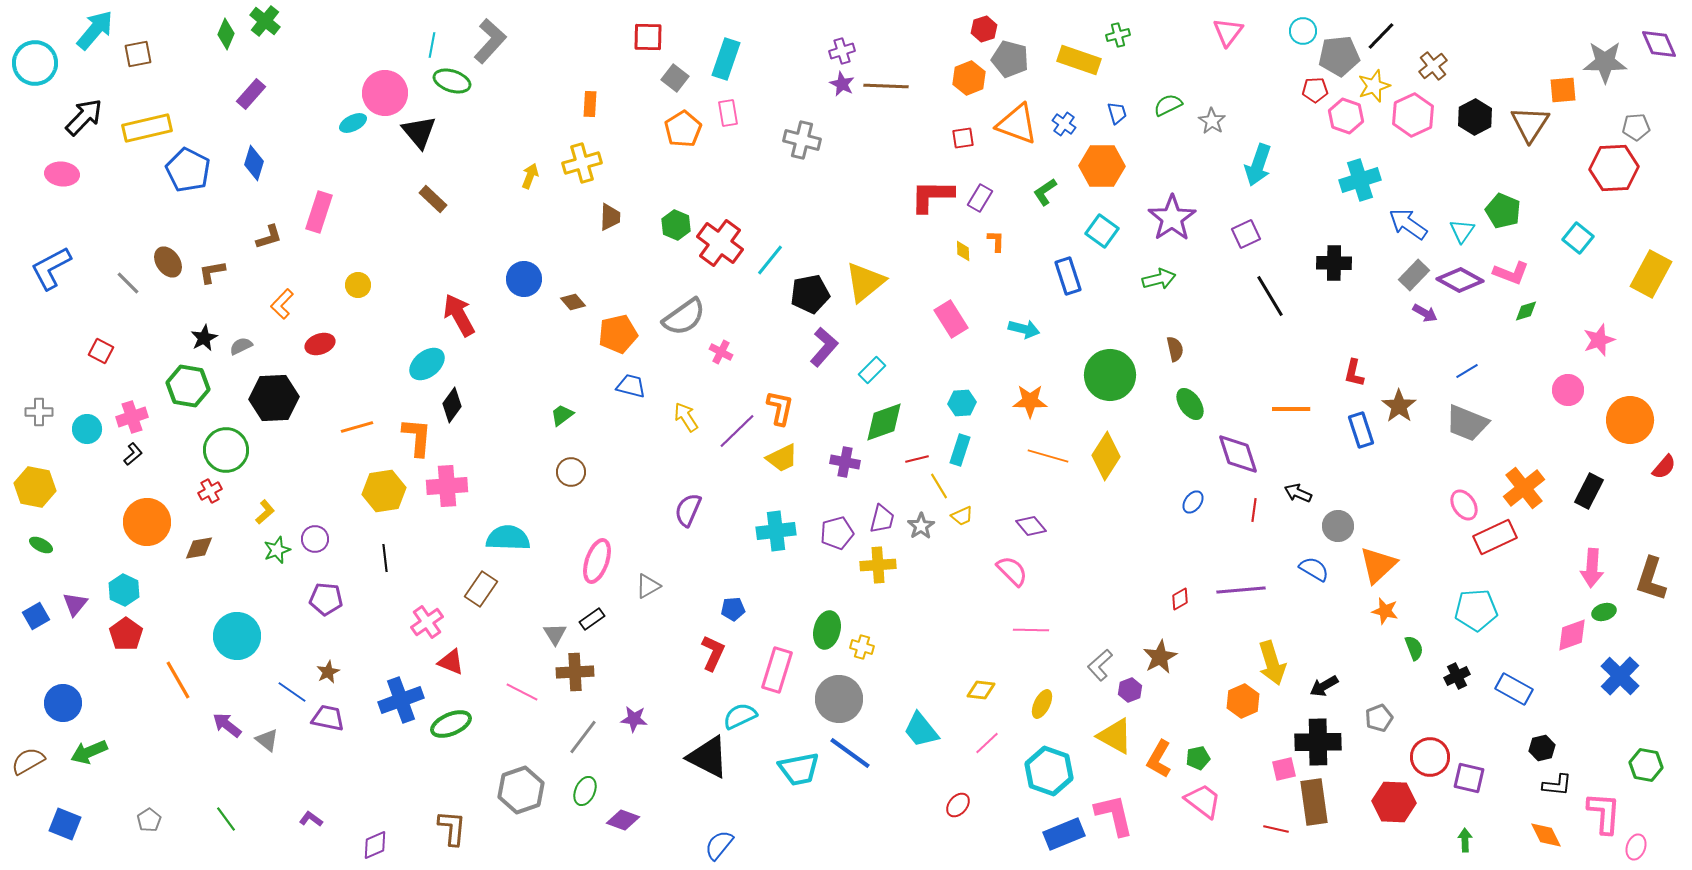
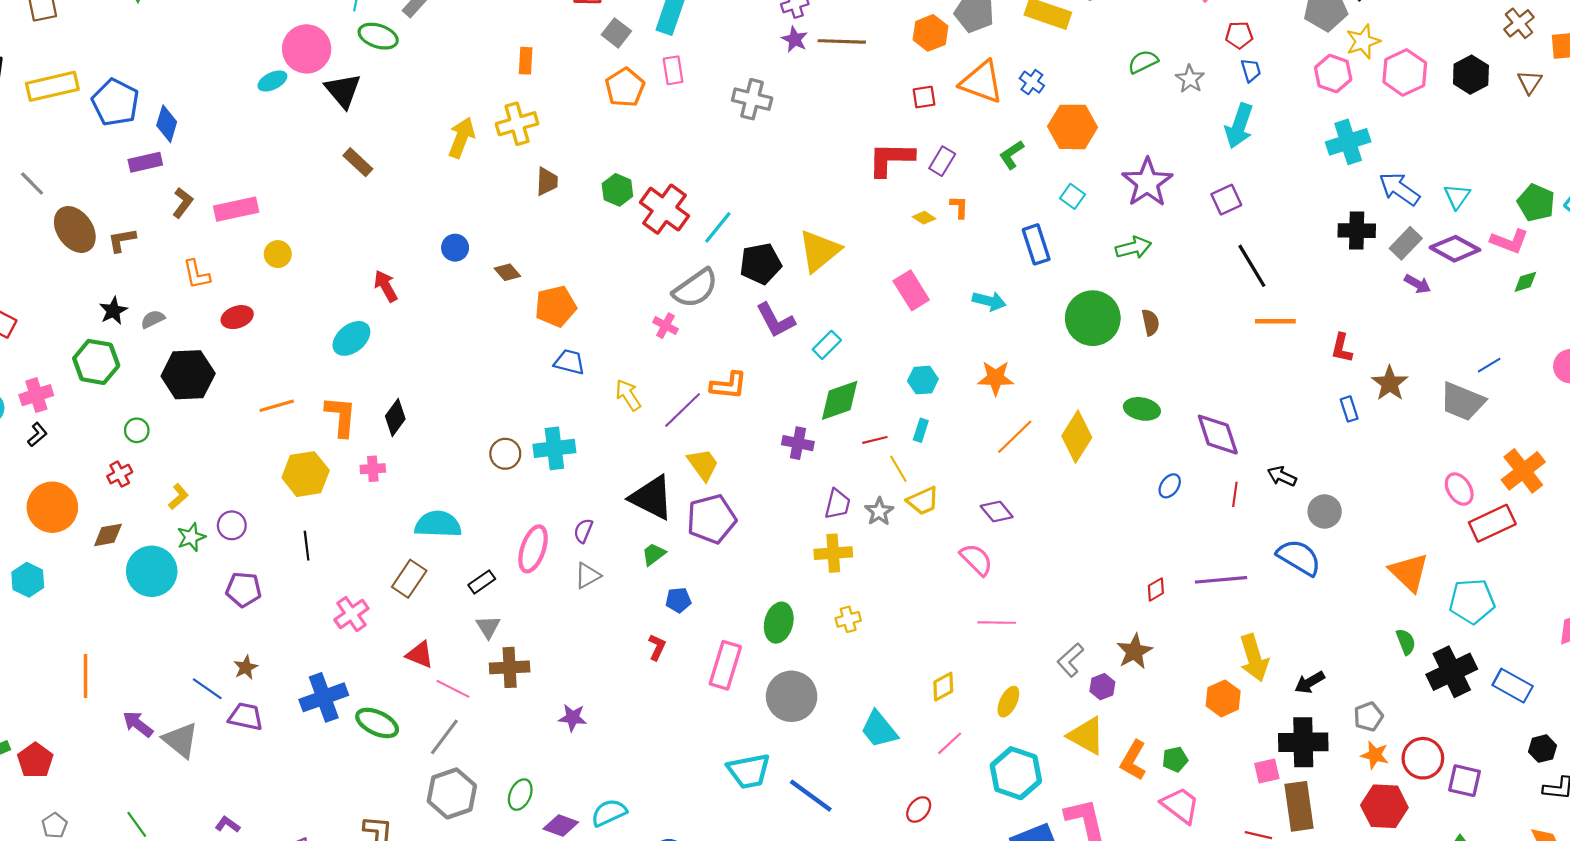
brown cross: (1433, 66) -> (1519, 23), moved
red pentagon: (1315, 90) -> (1239, 35), moved
purple rectangle: (251, 94) -> (145, 162), moved, turned 36
blue trapezoid: (1117, 113) -> (1251, 70), moved
brown triangle: (1530, 124) -> (1530, 82), size x0.6
blue pentagon: (188, 170) -> (115, 102), moved
yellow arrow: (530, 176) -> (461, 138), size x1.5
green pentagon: (1503, 211) -> (1536, 203), moved
pink rectangle: (319, 212) -> (236, 209), moved, turned 60
cyan square: (1102, 231) -> (1072, 196), size x0.7
brown L-shape: (269, 237) -> (183, 203), turned -36
yellow diamond: (963, 251) -> (924, 218), turned -55
brown ellipse: (168, 262) -> (75, 229), size x1.4
black cross: (1334, 263) -> (1357, 231), moved
blue circle: (524, 279) -> (455, 248), size x0.7
gray line: (128, 283) -> (32, 184), moved
orange L-shape: (282, 304) -> (197, 274), turned -56
red arrow: (459, 315) -> (386, 286), size x0.7
gray semicircle: (684, 317) -> (695, 288), moved
purple L-shape: (824, 347) -> (776, 320), turned 111
blue line: (1467, 371) -> (1489, 365), moved
green circle: (1110, 375) -> (1093, 318), moved
green ellipse: (1190, 404) -> (1142, 409), moved, turned -44
black diamond: (452, 405) -> (395, 417), moved
orange L-shape: (780, 408) -> (729, 385), turned 84
orange line: (1291, 409) -> (1275, 321), moved
green trapezoid: (562, 415) -> (654, 554), moved
blue rectangle: (1361, 430) -> (1349, 409), size x0.7
green circle: (226, 450) -> (137, 430), size x0.5
cyan rectangle: (960, 450) -> (921, 430), size x0.7
orange line: (1048, 456) -> (1015, 437), turned -60
yellow trapezoid: (782, 458) -> (703, 464), moved, turned -100
pink cross: (447, 486) -> (373, 469), size x0.6
purple semicircle: (688, 510) -> (583, 531), moved, size x0.7
yellow trapezoid: (962, 516) -> (923, 501), size x1.4
cyan cross: (776, 531) -> (554, 448), moved
purple pentagon: (837, 533) -> (711, 519), moved, size x1.4
orange triangle: (1378, 565) -> (1409, 572), moved, turned -33
blue semicircle: (1314, 569) -> (1299, 557), size x1.4
orange star: (1385, 611) -> (1375, 755), moved
black rectangle: (592, 619) -> (482, 582), moved
red pentagon: (126, 634) -> (35, 760), moved
cyan circle: (237, 636) -> (152, 571), moved
yellow cross: (862, 647) -> (848, 619), moved, turned -30
red L-shape: (713, 653) -> (657, 647), size x0.7
red triangle: (451, 662) -> (420, 655), moved
black cross: (1457, 676) -> (1452, 672), size x1.8
orange line: (178, 680) -> (85, 676), turned 30
yellow diamond: (981, 690) -> (943, 687), turned -36
cyan semicircle: (740, 716) -> (609, 813), moved
green ellipse: (451, 724) -> (377, 723), turned 48
gray line: (583, 737) -> (444, 737), moved
gray triangle: (267, 740) -> (181, 740), size x1.5
blue line: (850, 753) -> (811, 796), moved
black triangle: (708, 757) -> (652, 498), moved

